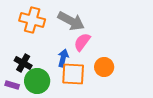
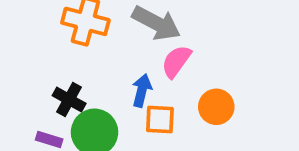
orange square: (73, 74) -> (160, 120), size x0.7

